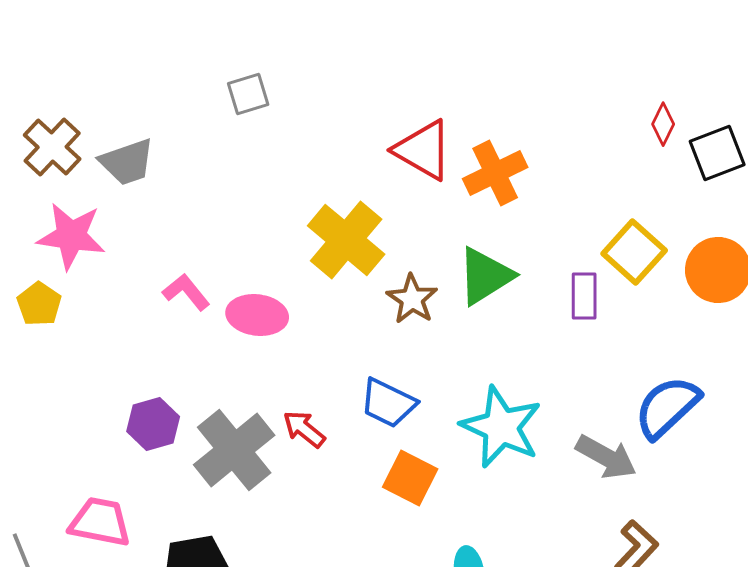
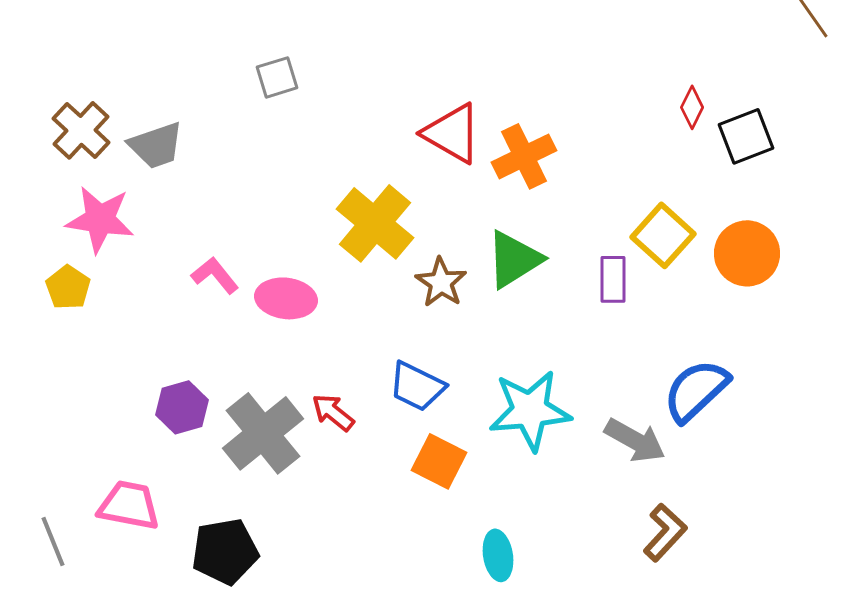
cyan star: (501, 427) -> (530, 410), turned -30

